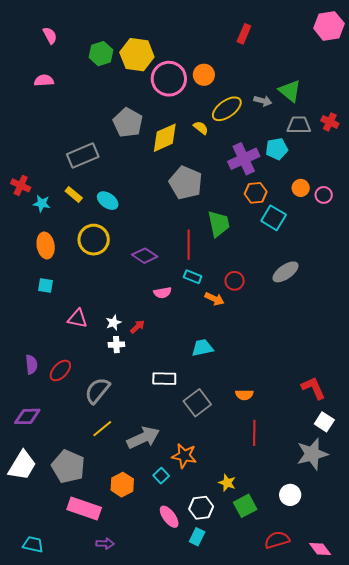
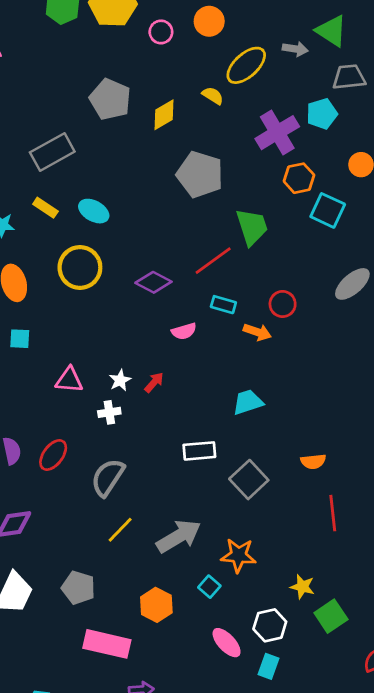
pink circle: (169, 79) -> (161, 32), size x0.5
yellow diamond: (165, 138) -> (164, 115), size x0.7
red line: (189, 245) -> (213, 261), turned 60
white cross: (116, 345) -> (109, 412), moved
gray pentagon: (68, 467) -> (78, 588), size x0.7

